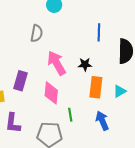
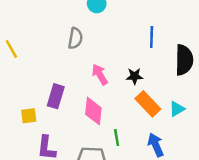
pink arrow: (57, 63) -> (100, 74), size x0.7
orange rectangle: (96, 87) -> (148, 104), turned -50

